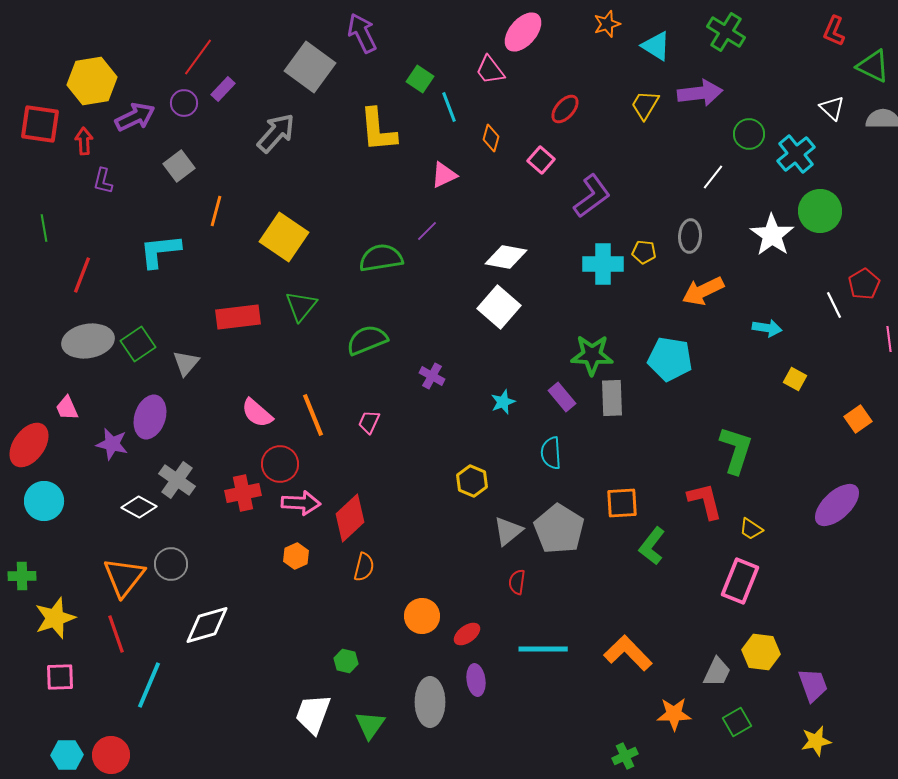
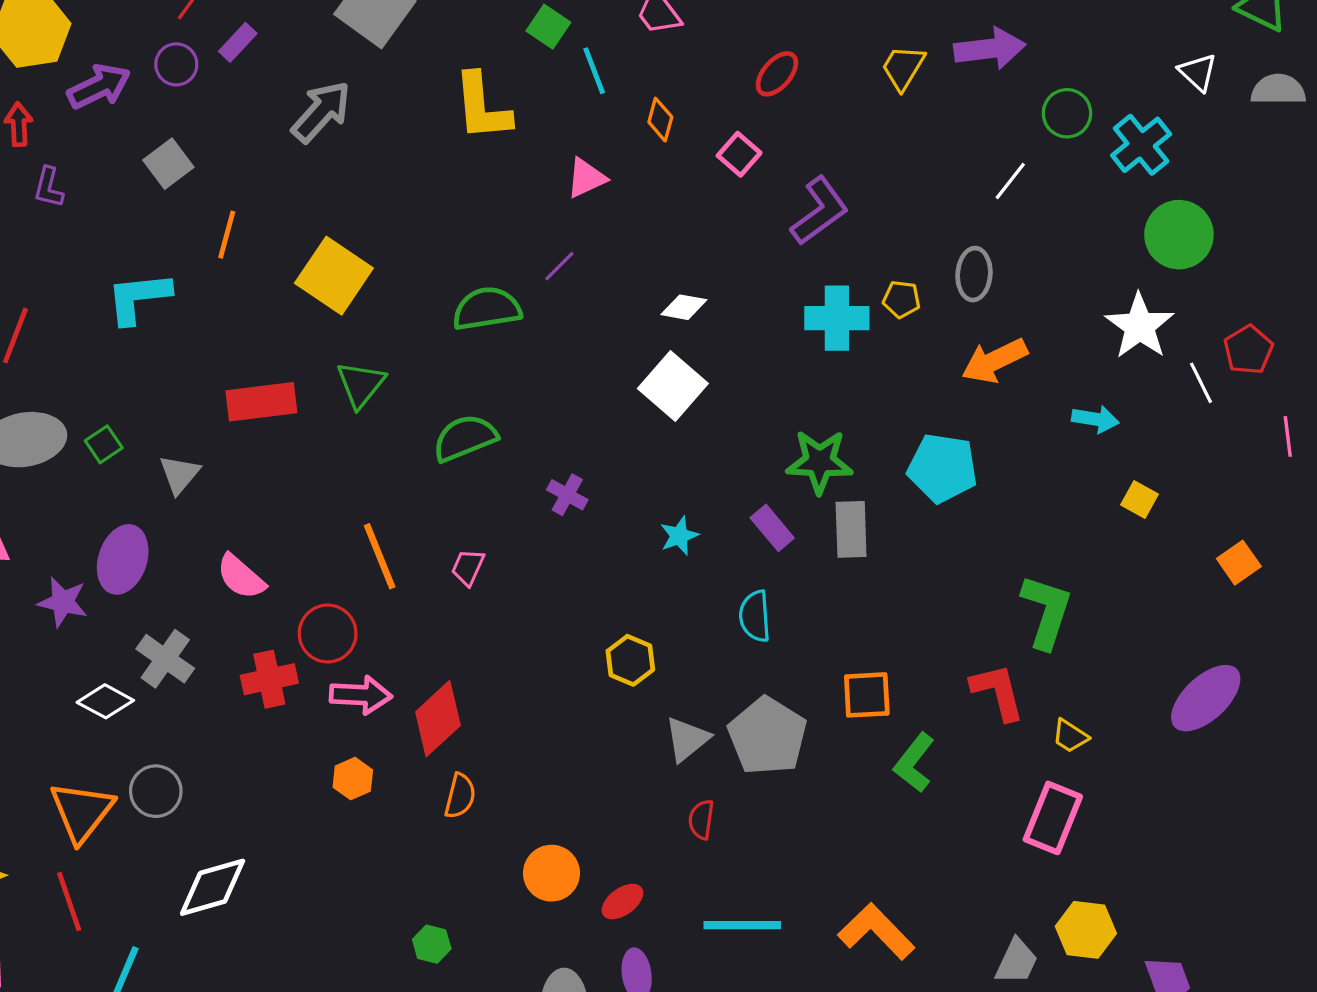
white star: (772, 235) -> (1140, 326), moved
white diamond: (506, 257) -> (684, 307), size x0.7
green square: (138, 344) -> (104, 444), size x0.7
pink semicircle: (257, 413) -> (241, 577), moved

